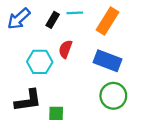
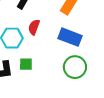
green square: (56, 113) -> (26, 64), moved

